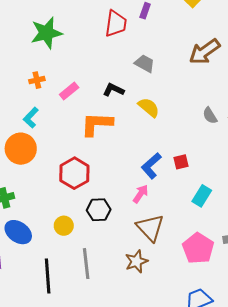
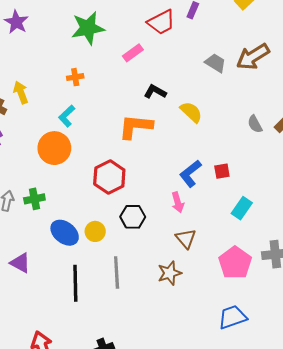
red trapezoid: (116, 24) -> (161, 22), turned 52
gray trapezoid: (145, 63) -> (215, 63), moved
pink rectangle: (69, 91) -> (133, 53), moved
pink arrow: (141, 194) -> (178, 202), turned 126
brown triangle: (150, 228) -> (186, 239), size x0.7
blue ellipse: (18, 232) -> (65, 233), moved

